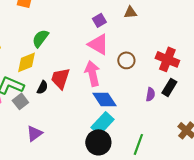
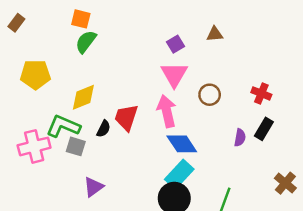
green semicircle: (40, 38) -> (86, 42), moved
pink triangle: (98, 44) -> (174, 74), turned 30
red cross: (167, 59) -> (261, 93), size x0.7
gray square: (20, 101) -> (76, 146), turned -35

